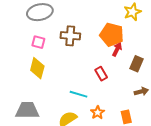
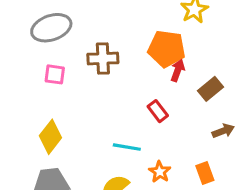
brown rectangle: (137, 64) -> (210, 89), turned 35
yellow diamond: (37, 68) -> (50, 137), moved, turned 30

